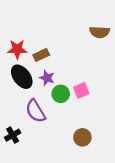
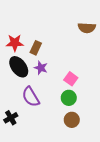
brown rectangle: (41, 55) -> (36, 48), turned -40
pink square: (81, 90) -> (71, 79), turned -32
green circle: (61, 94) -> (69, 98), moved

